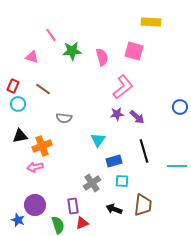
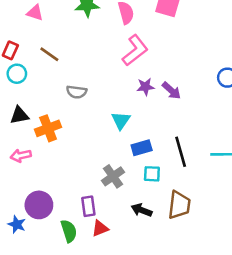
pink L-shape: (123, 87) -> (135, 50), moved
black line: (144, 151) -> (181, 152), moved
pink arrow: (35, 167) -> (21, 156), moved

